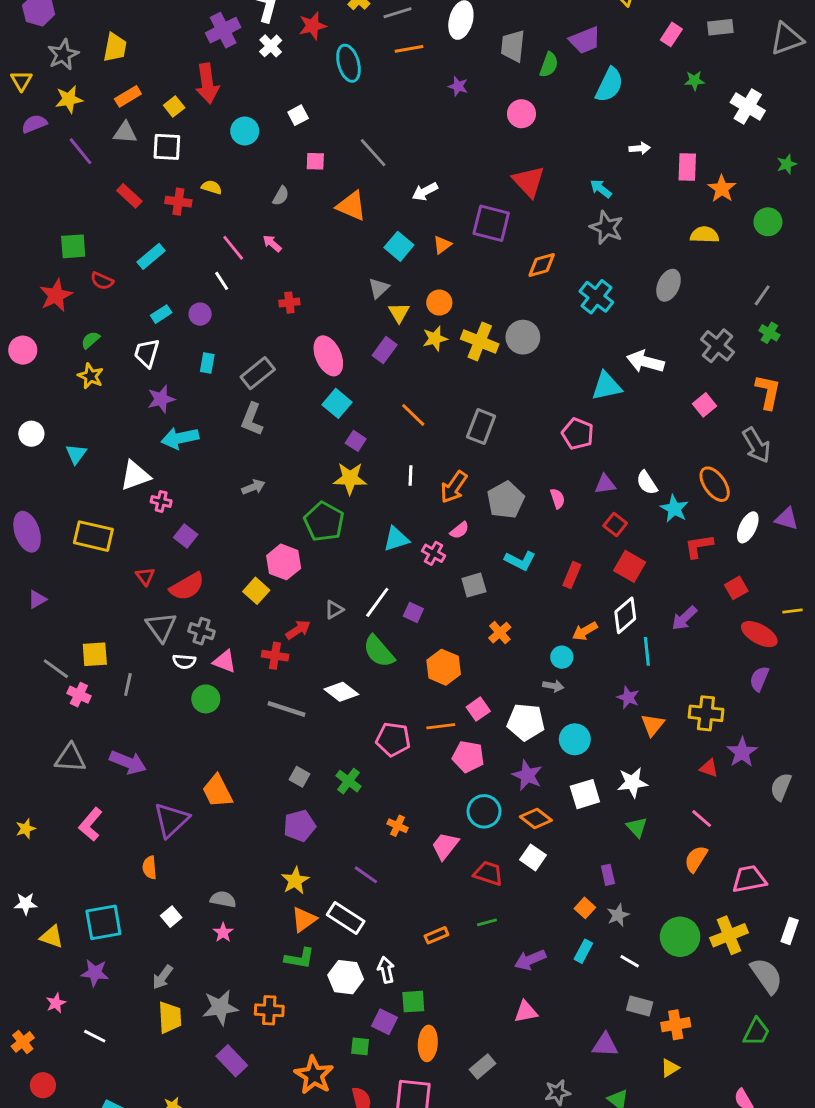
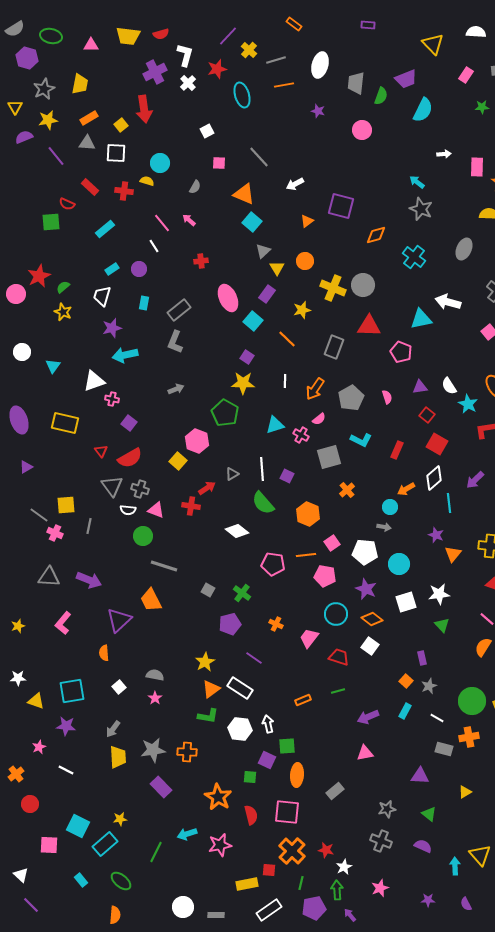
cyan circle: (245, 131) -> (160, 163), moved
red triangle: (529, 181) -> (369, 326), moved, turned -45
cyan square: (399, 246) -> (252, 222), moved
red semicircle: (102, 281) -> (67, 204), moved
red star: (56, 295) -> (39, 276), moved
yellow star: (435, 339) -> (302, 310), moved
cyan square: (337, 403) -> (253, 321), moved
gray square: (474, 585) -> (329, 457), size x1.4
white line: (377, 602) -> (262, 469), turned -40
gray line: (287, 709) -> (164, 566), moved
purple pentagon: (299, 826) -> (230, 624), moved
orange cross: (676, 1025) -> (469, 737), moved

